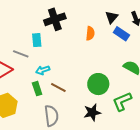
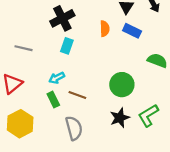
blue rectangle: (121, 34) -> (132, 31), moved
cyan rectangle: (37, 40) -> (67, 46), moved, turned 32
gray line: (21, 54) -> (23, 48), moved
green L-shape: (122, 101) -> (148, 115), moved

